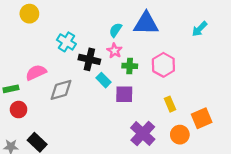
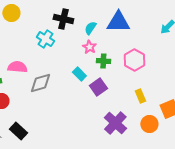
black cross: (89, 59) -> (63, 19), moved
pink semicircle: (36, 72) -> (17, 67), turned 30
purple square: (124, 94) -> (98, 87), turned -36

